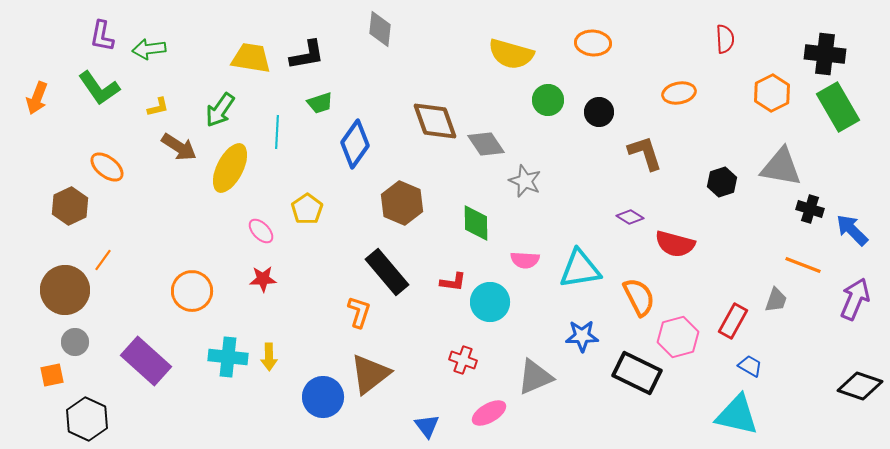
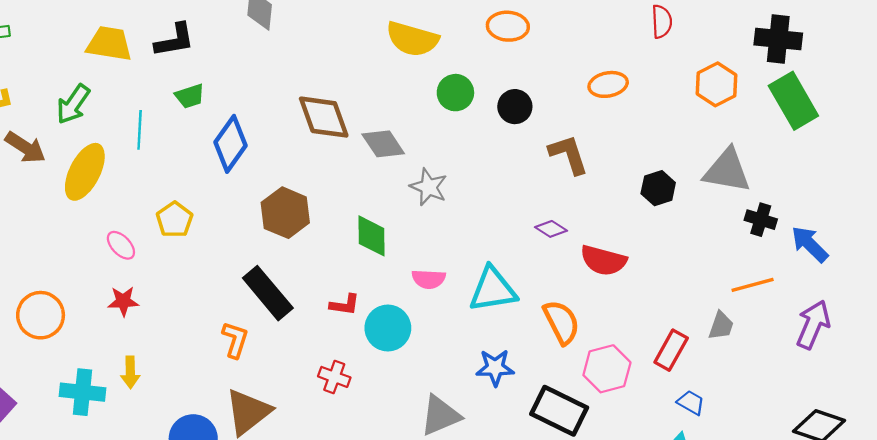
orange line: (803, 265) -> (753, 285), turned -36
yellow arrow: (269, 357) -> (130, 372), moved
red cross: (463, 360) -> (334, 377), moved

